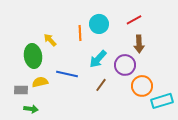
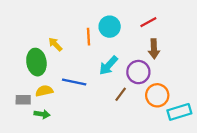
brown line: (101, 85) -> (121, 94), moved
green arrow: (31, 109) -> (42, 114), moved

